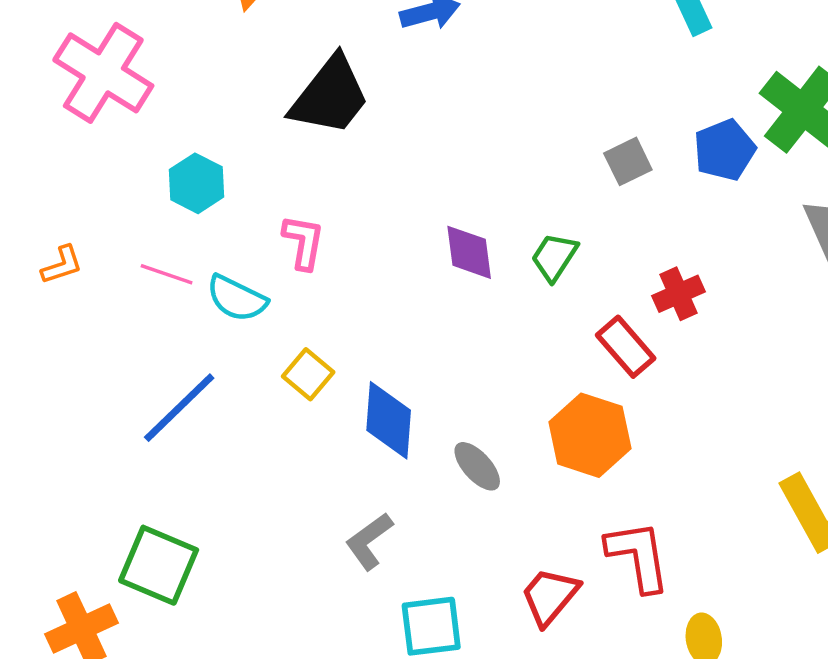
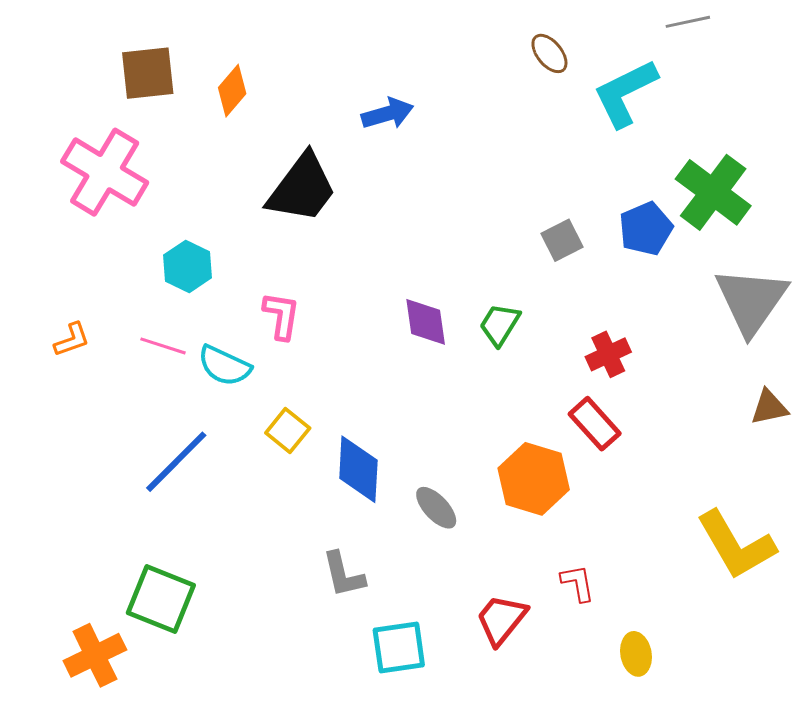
red rectangle: (626, 347) -> (595, 424), moved
gray L-shape: (369, 541) -> (343, 575), turned -66
red L-shape: (638, 556) -> (578, 583), size x0.6

